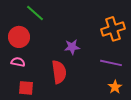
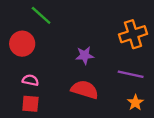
pink semicircle: (18, 62) -> (30, 80), moved
red semicircle: (59, 72) -> (85, 90), moved, turned -65

